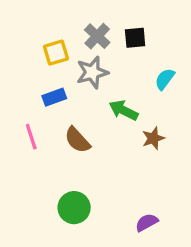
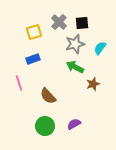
gray star: (92, 72) -> (75, 44), moved
brown semicircle: (77, 140) -> (48, 96), moved
purple semicircle: (147, 222) -> (74, 124), moved

